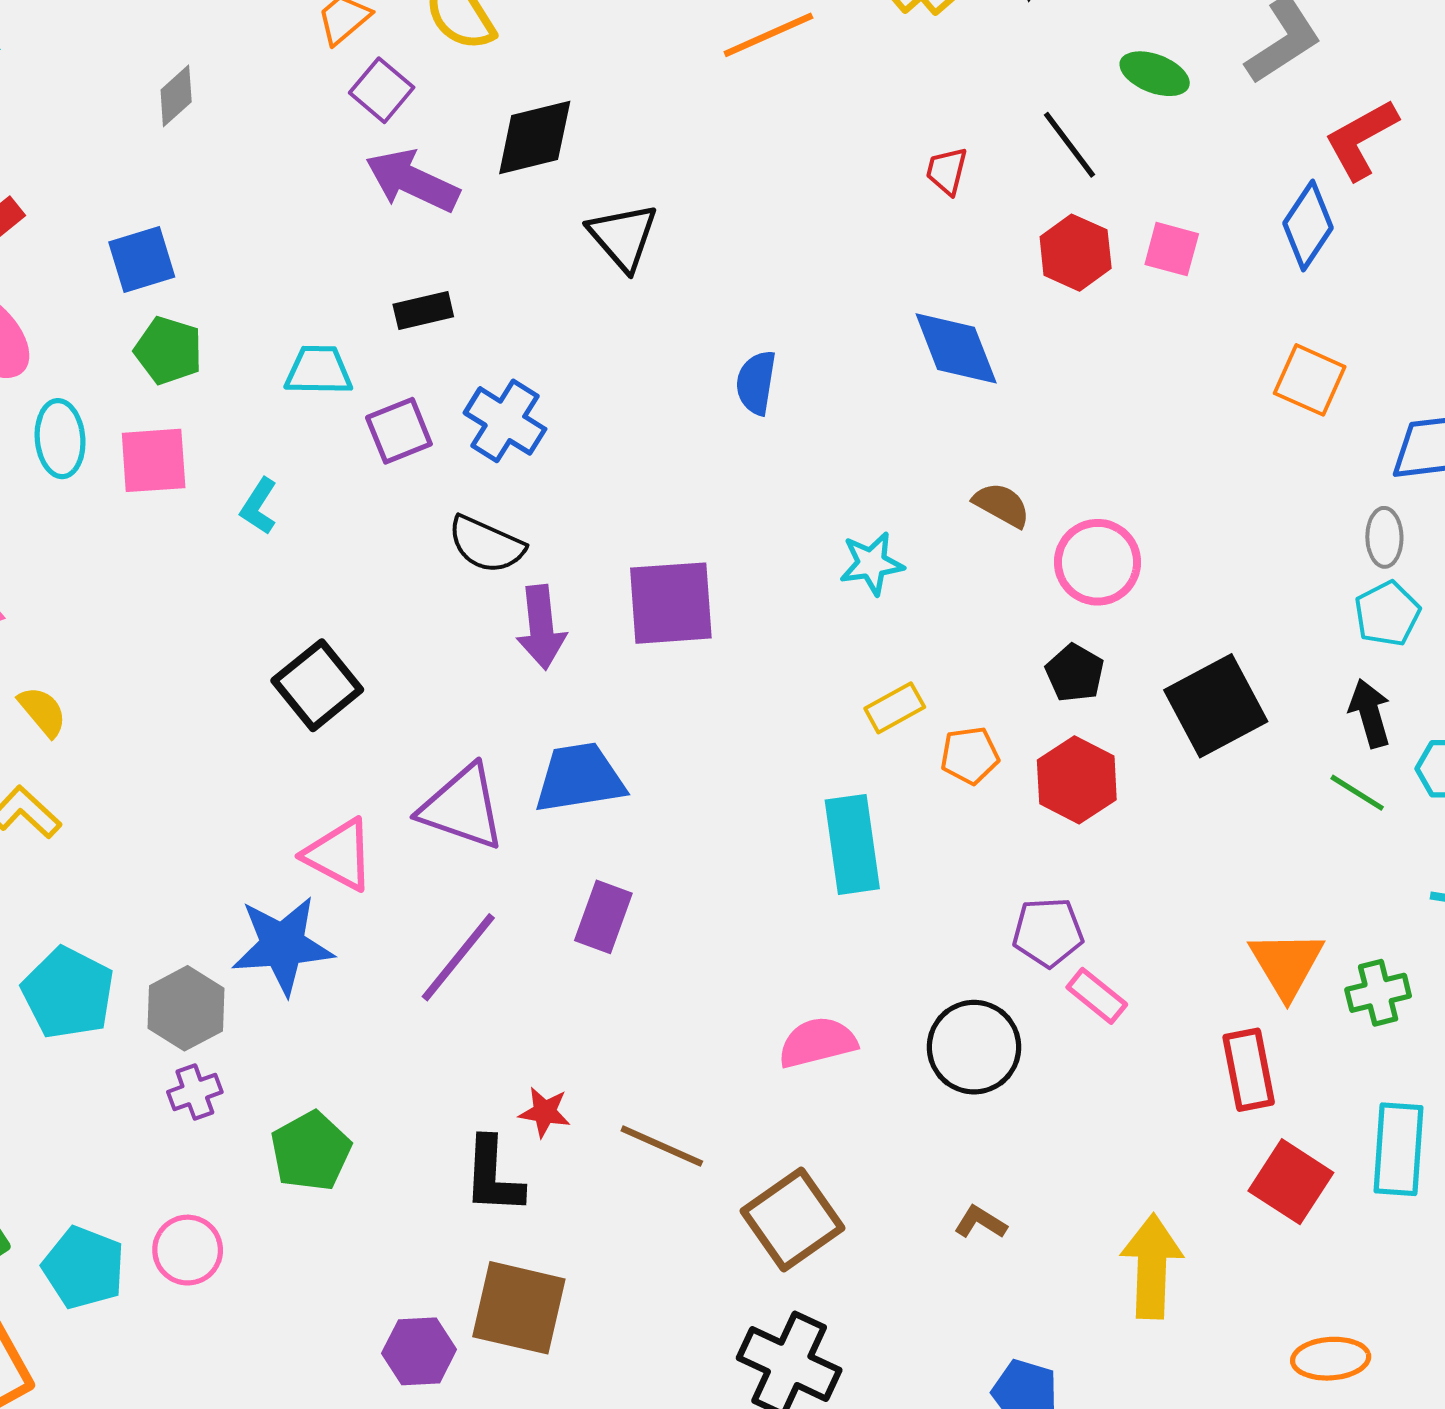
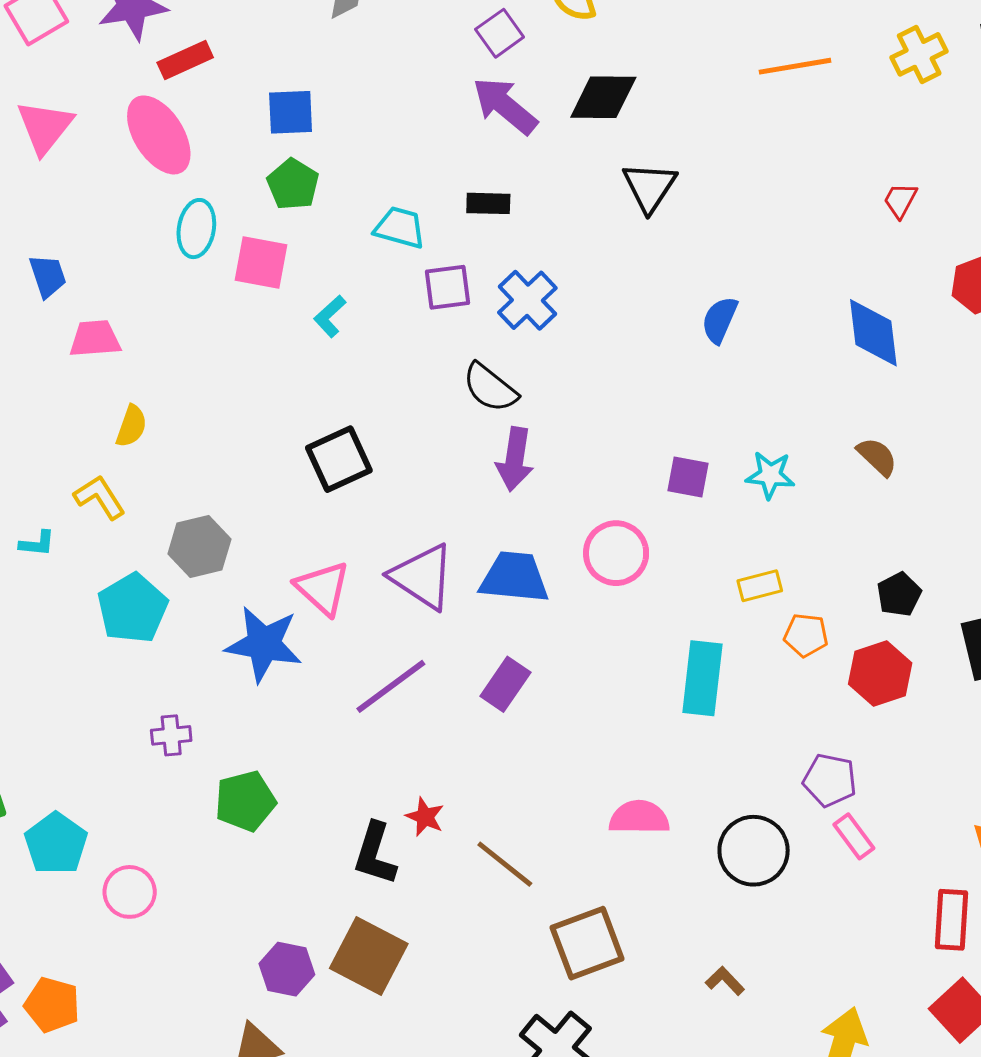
pink circle: (1098, 562) -> (616, 553), moved
purple square: (671, 603) -> (688, 477), moved, size x0.6
yellow semicircle: (42, 711) -> (131, 426), turned 45
cyan pentagon: (68, 993) -> (133, 608), moved
gray hexagon: (186, 1008) -> (199, 546), moved
pink circle: (188, 1250) -> (130, 892), moved

